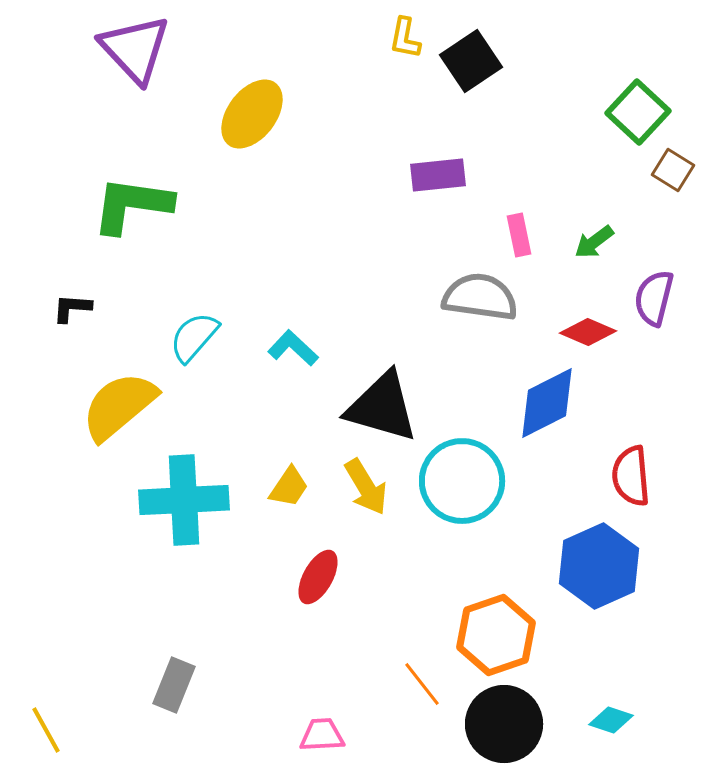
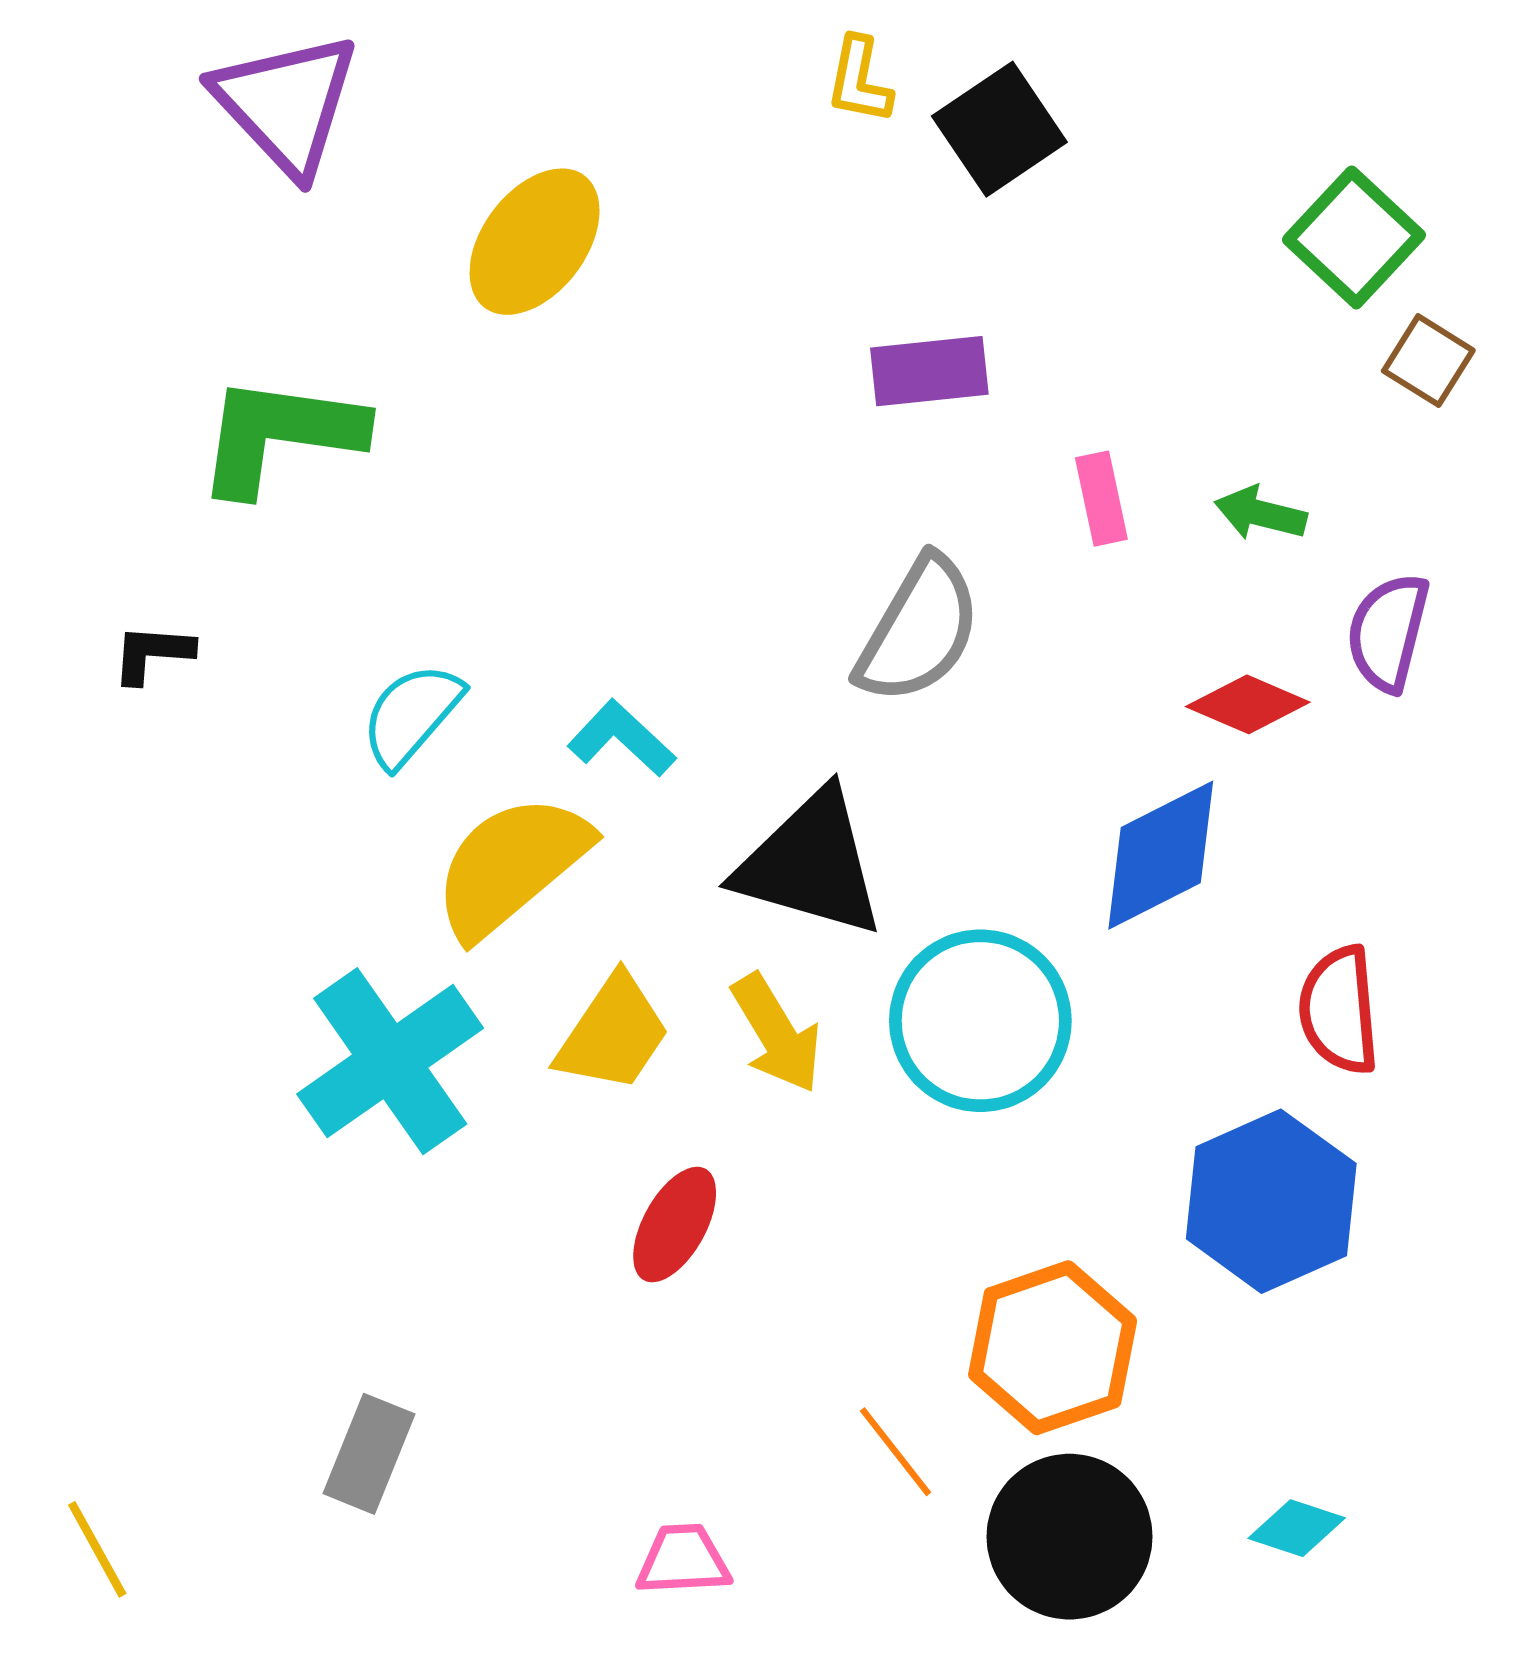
green arrow: (594, 242) -> (1261, 513), turned 51
gray semicircle: (480, 297) -> (919, 630), moved, turned 112
yellow semicircle: (119, 406) -> (511, 866), moved
yellow trapezoid: (289, 487) -> (613, 1033), size x1.4
cyan cross: (184, 500) -> (390, 1061), turned -32

